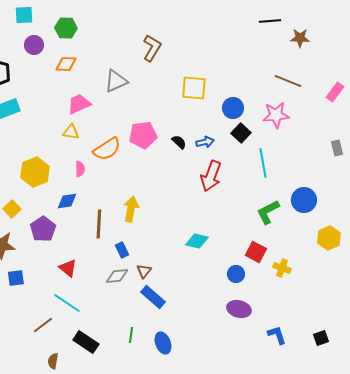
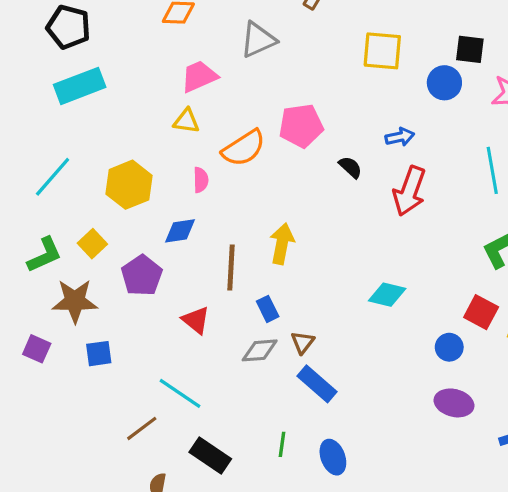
black square: (241, 133) -> (470, 49), moved, turned -36
black semicircle: (179, 142) -> (350, 167), moved
red triangle: (68, 268) -> (196, 320), moved

